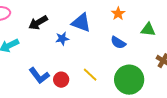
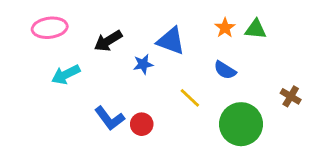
green triangle: (148, 30) -> (256, 29), moved
yellow line: (90, 75) -> (190, 98), moved

